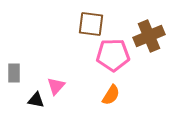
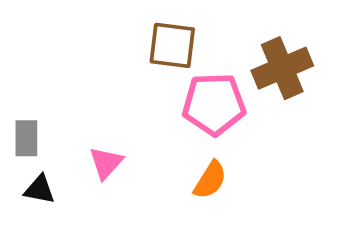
black triangle: (36, 100) -> (40, 189), moved

